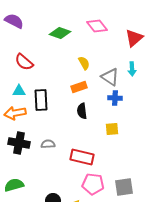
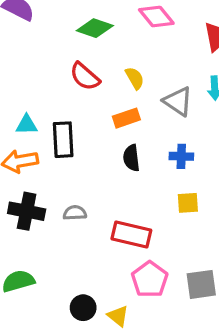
red semicircle: (24, 62) -> (85, 76), moved
blue cross: (115, 98) -> (181, 156), moved
yellow square: (112, 129) -> (188, 203), moved
pink pentagon: (93, 184) -> (150, 279), turned 30

